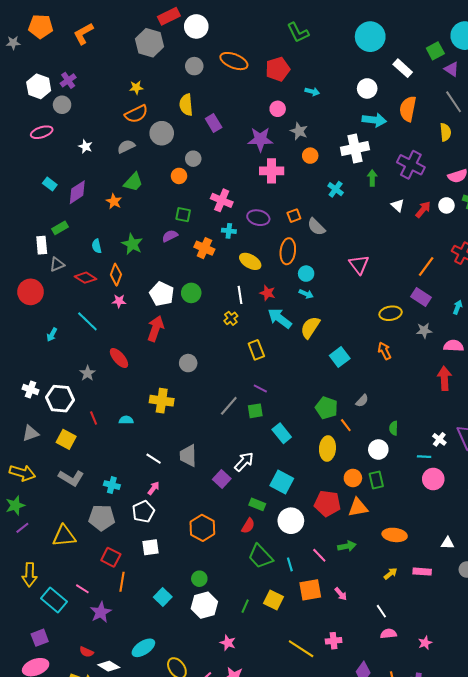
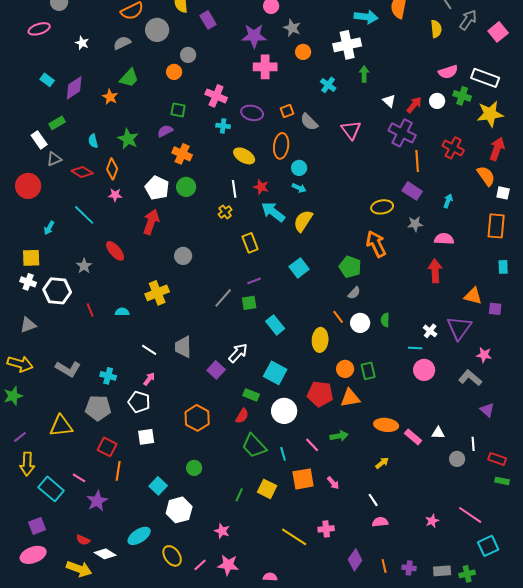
purple cross: (411, 165) -> (402, 133), moved
white rectangle: (42, 245) -> (39, 140), turned -30
orange cross: (204, 248) -> (182, 154), moved
pink triangle: (359, 264) -> (351, 130), moved
orange line: (426, 266) -> (417, 161), turned -40
orange arrow: (384, 351) -> (376, 244), size x1.5
cyan square: (340, 357) -> (299, 268), moved
purple line: (260, 388) -> (254, 281), turned -48
yellow cross: (162, 401) -> (157, 293), turned -30
green pentagon: (326, 408) -> (350, 267), moved
yellow square: (66, 439) -> (31, 258), moved, turned -30
white circle: (378, 450) -> (360, 323), moved
white pentagon: (143, 512) -> (139, 402), turned -30
purple line: (22, 528) -> (20, 437), moved
pink rectangle: (422, 572) -> (413, 437), moved, turned 36
white hexagon: (204, 605) -> (179, 510), moved
pink star: (425, 643) -> (432, 521), moved

